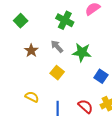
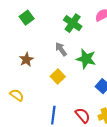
brown star: (31, 51) -> (26, 60), moved
yellow semicircle: (32, 97) -> (17, 95), moved

